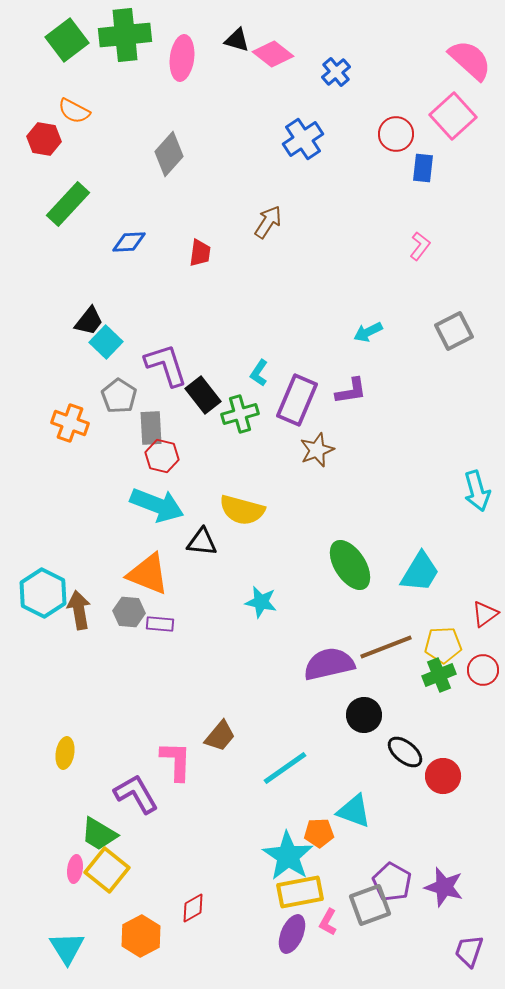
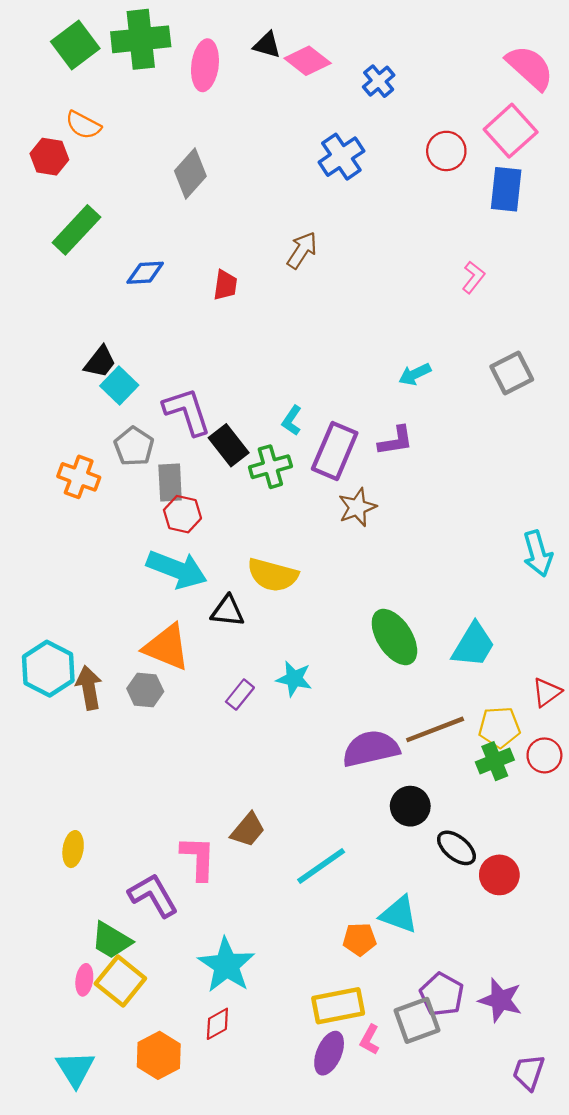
blue rectangle: (423, 168) -> (506, 189), moved, size x1.4
purple rectangle: (160, 624) -> (240, 695), moved, turned -56
cyan star: (288, 856) -> (226, 965), moved

